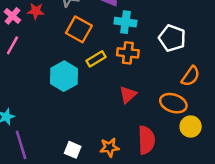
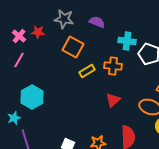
cyan cross: (125, 22) -> (127, 41), moved
cyan hexagon: (64, 76) -> (32, 97), moved

